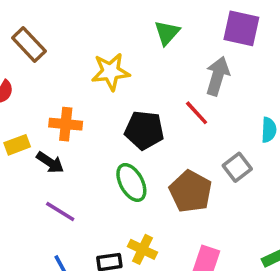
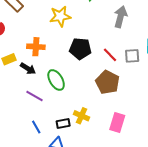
red line: (197, 113) -> (110, 55), moved
gray square: (237, 167) -> (132, 56), moved, turned 35
green ellipse: (131, 182) -> (56, 80), moved

